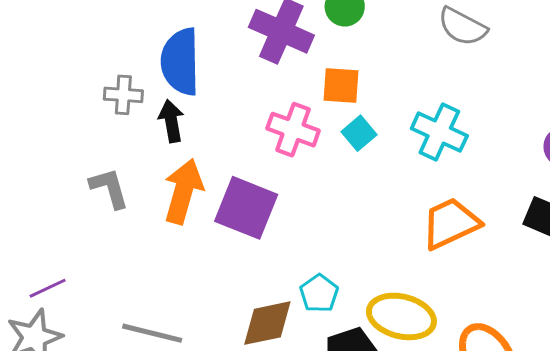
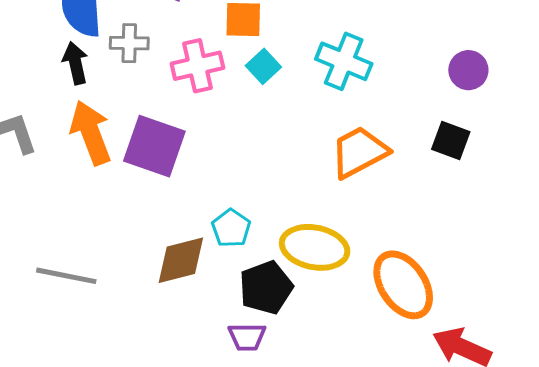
gray cross: (123, 95) -> (129, 43), moved
pink cross: (293, 130) -> (197, 66), turned -30
orange arrow: (183, 191) -> (91, 133), turned -34

